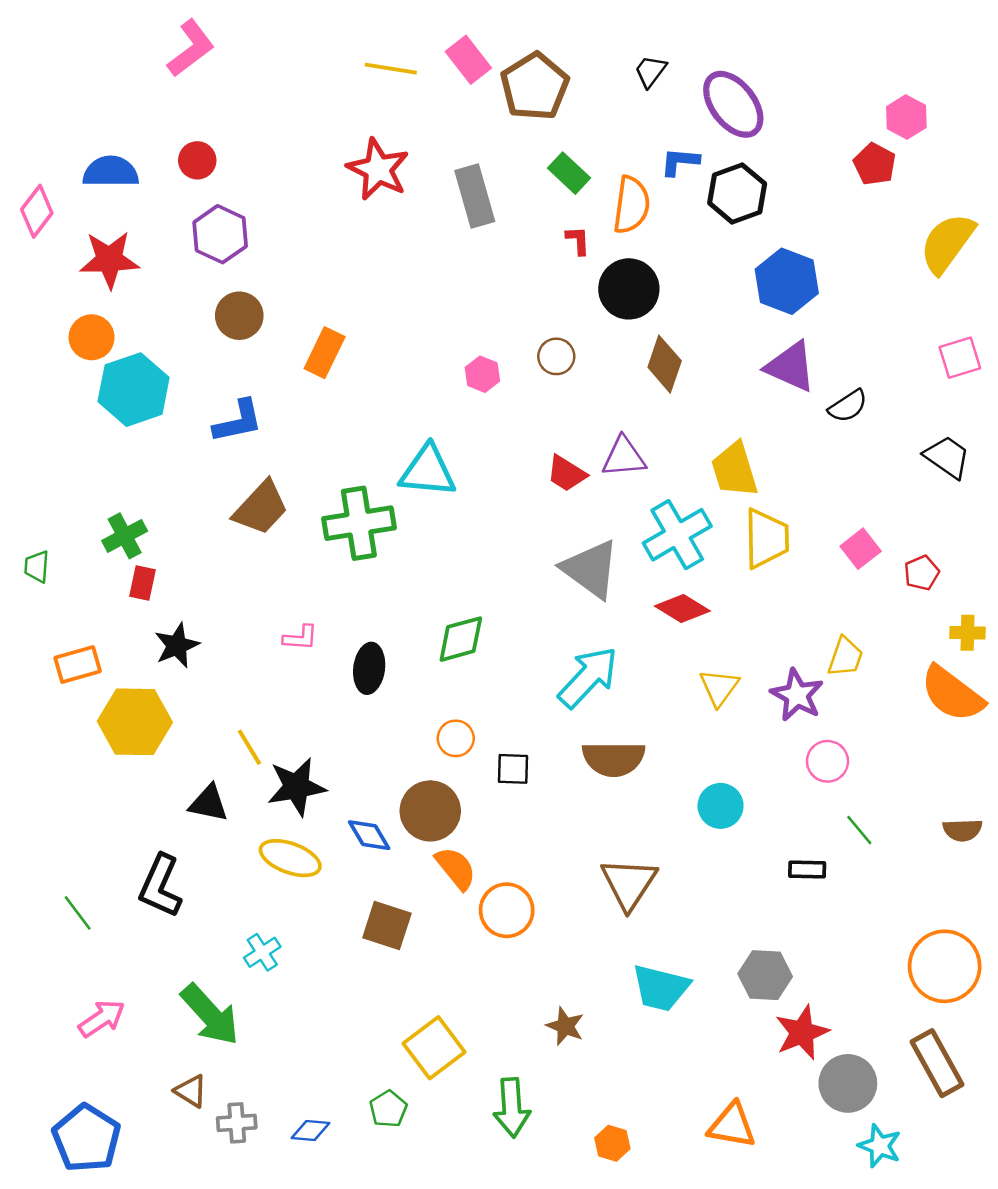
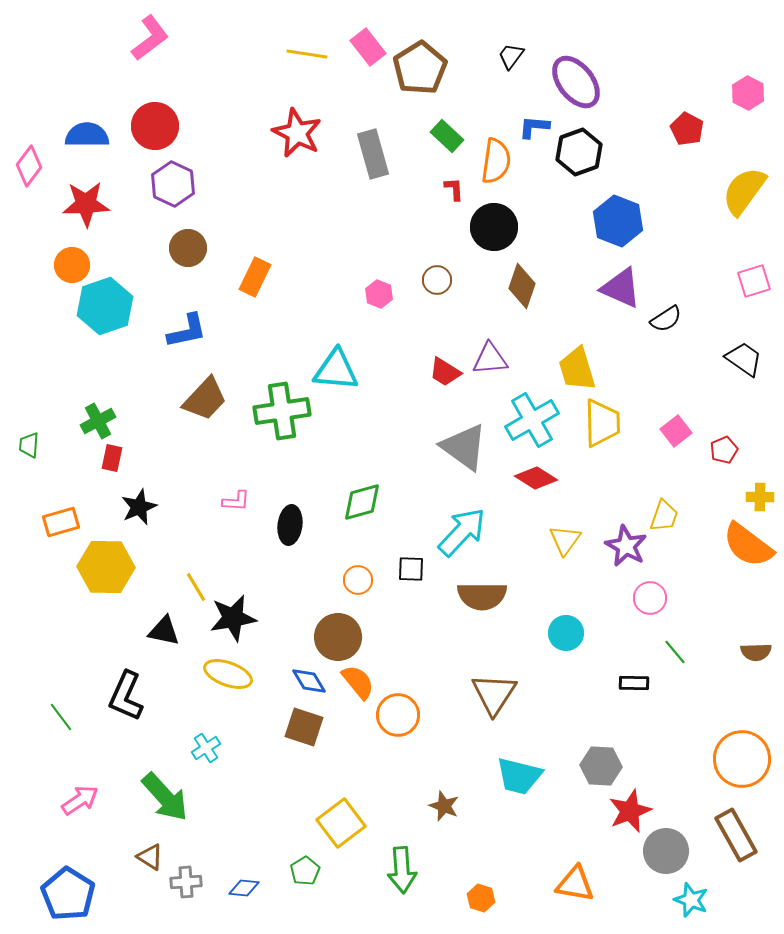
pink hexagon: (906, 117) -> (748, 93), moved
red circle: (197, 160) -> (155, 126), size x1.6
black square: (513, 769) -> (411, 569), moved
blue diamond: (369, 835) -> (309, 681), moved

